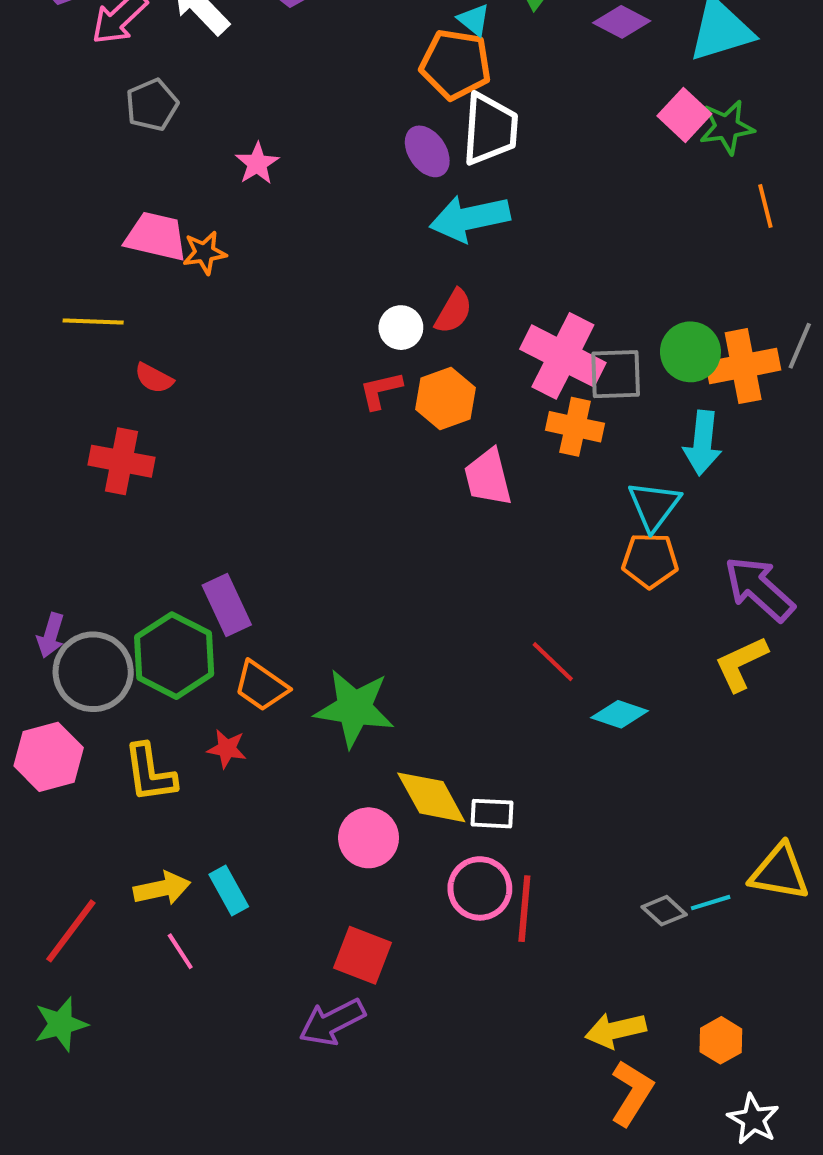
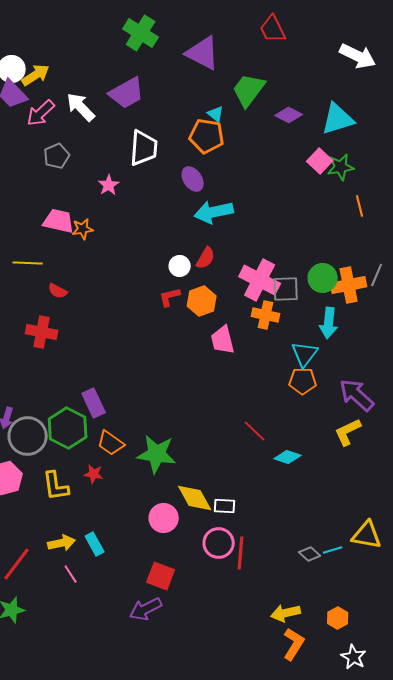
white trapezoid: (490, 129) -> (144, 148), moved

